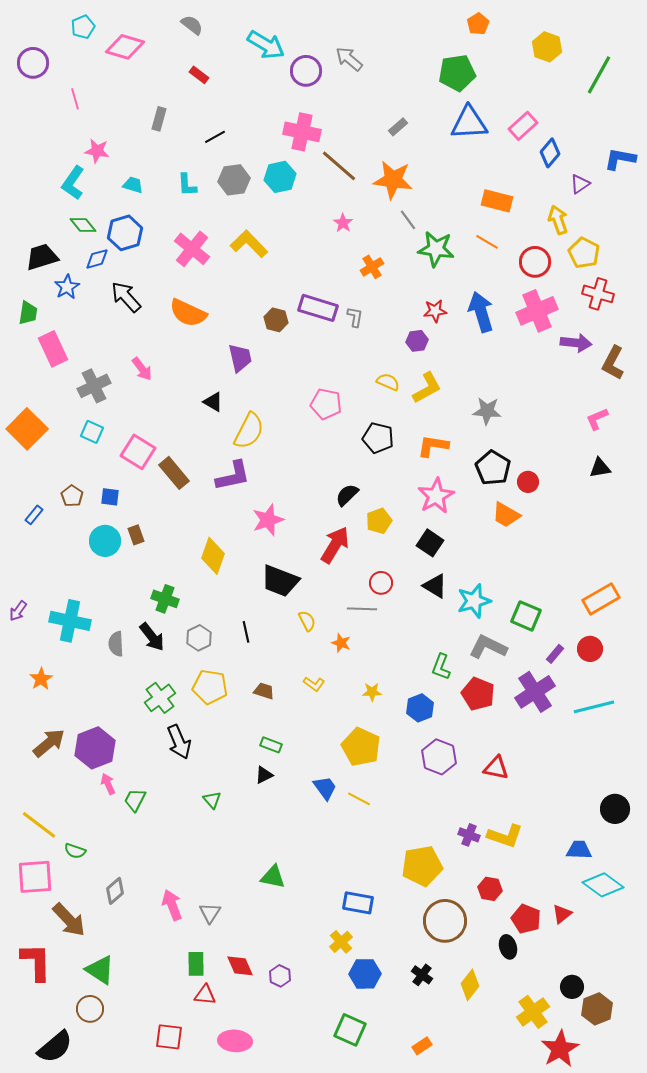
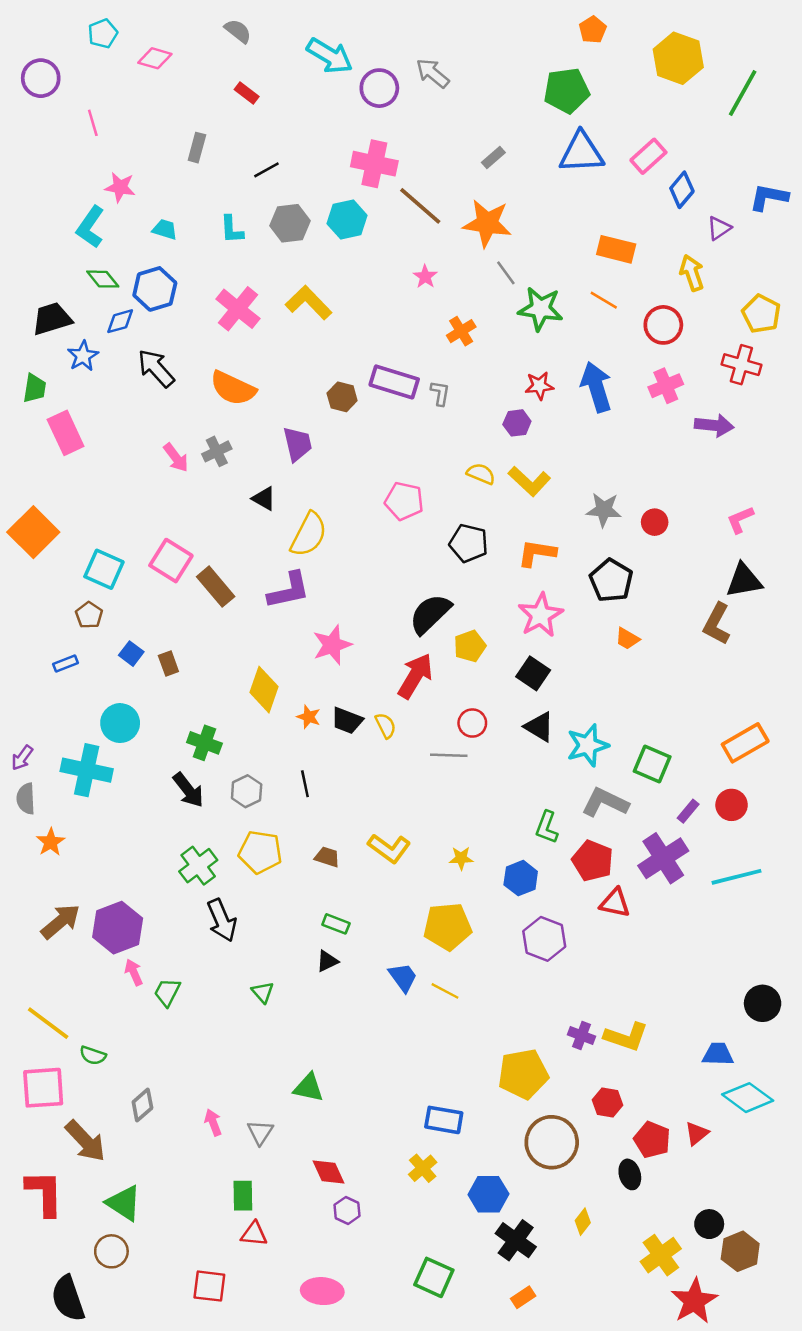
pink diamond: (125, 47) -> (155, 58), size x0.7
yellow hexagon: (547, 47) -> (678, 58), size x1.4
yellow pentagon: (584, 253) -> (761, 314), moved
pink cross: (537, 311) -> (666, 386), size x0.7
brown L-shape: (613, 363) -> (717, 624), moved
gray cross: (94, 386) -> (217, 451), moved, size x0.7
yellow L-shape: (427, 388) -> (529, 481), turned 72
cyan square: (92, 432) -> (104, 569), moved, size x1.4
black triangle: (600, 468) -> (744, 580), size x1.4
red circle: (528, 482) -> (655, 522), moved
black semicircle: (347, 495) -> (430, 614), size x1.5
blue square: (110, 497) -> (131, 654), moved, turned 30
blue rectangle: (34, 515) -> (66, 664), moved, turned 30
orange trapezoid: (506, 515) -> (627, 639), size x0.7
cyan circle: (105, 541) -> (120, 723), moved
black trapezoid: (280, 581) -> (347, 721), size x0.7
yellow semicircle: (307, 621) -> (385, 726), moved
orange star: (341, 643) -> (309, 717), moved
gray semicircle: (116, 644) -> (26, 799), moved
yellow L-shape: (314, 684) -> (389, 848), size x1.6
yellow pentagon: (361, 747) -> (448, 926), turned -30
red triangle: (496, 768) -> (615, 903), moved
green triangle: (273, 877) -> (309, 1088), moved
pink arrow: (172, 905) -> (213, 1122), size x0.7
red diamond: (240, 966) -> (328, 1172), moved
blue hexagon: (365, 974) -> (488, 1194), moved
black cross: (422, 975) -> (516, 1240), moved, size x1.5
yellow diamond: (470, 985) -> (583, 1222), size x0.7
pink ellipse: (235, 1041) -> (322, 1291), moved
black semicircle: (55, 1047) -> (68, 1298), turned 111

